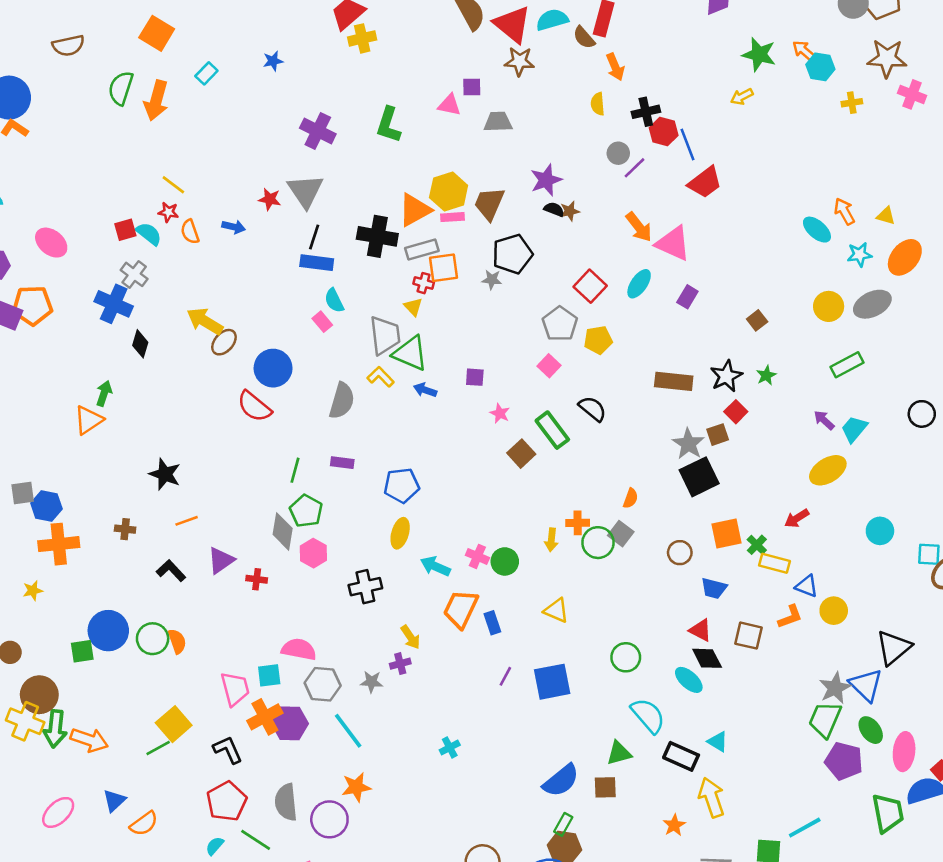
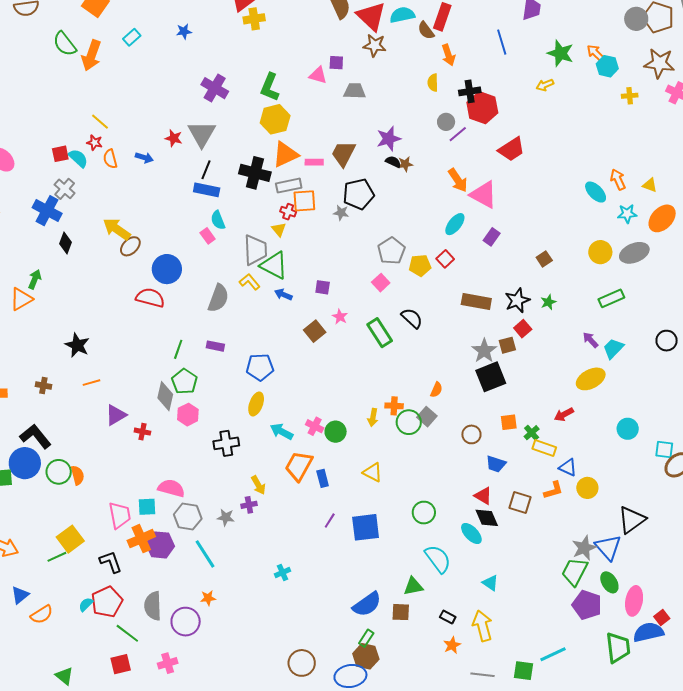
green semicircle: (121, 88) -> (65, 44), turned -60
red hexagon: (664, 132) -> (482, 108), size x1.4
blue line: (687, 145) -> (502, 42), moved
yellow hexagon: (449, 191) -> (275, 119), moved
red square: (590, 286) -> (445, 259), moved, size x0.7
red semicircle: (254, 406) -> (150, 298), turned 152
brown square: (521, 454) -> (315, 331), moved
orange square: (727, 533) -> (509, 422), size x0.7
black L-shape: (171, 571) -> (35, 436), moved, size x1.4
black rectangle: (681, 756) -> (448, 617), moved, size x0.6
orange star: (356, 787) -> (208, 598), size x0.7
cyan semicircle: (215, 846) -> (86, 604), moved

